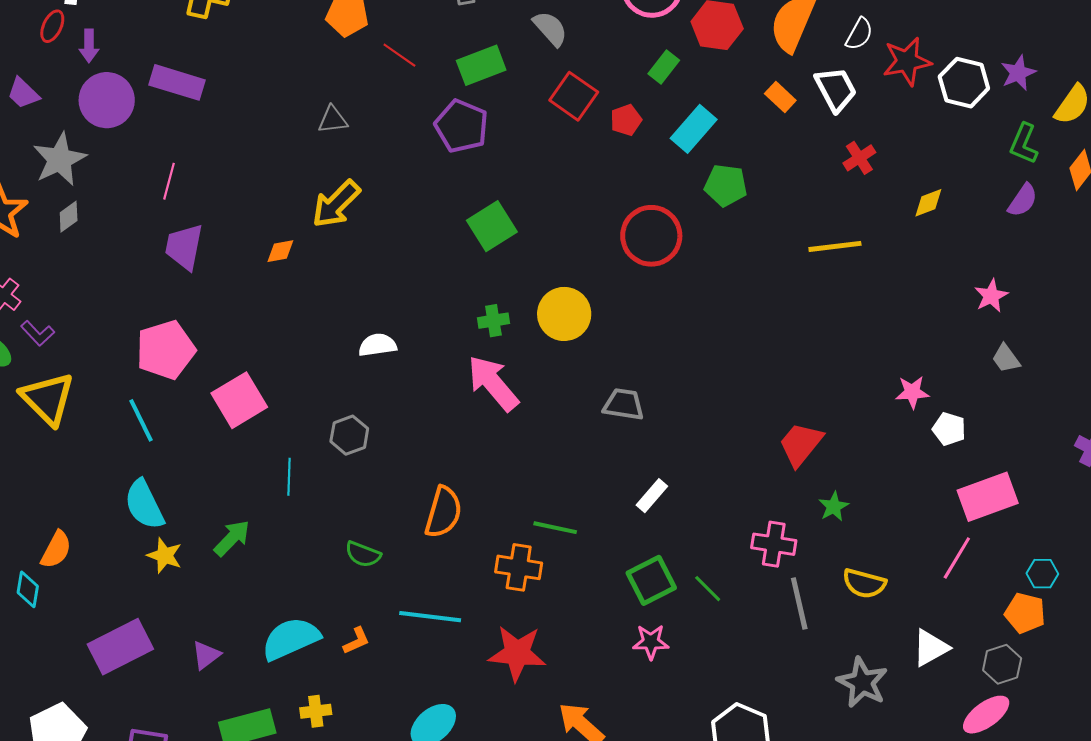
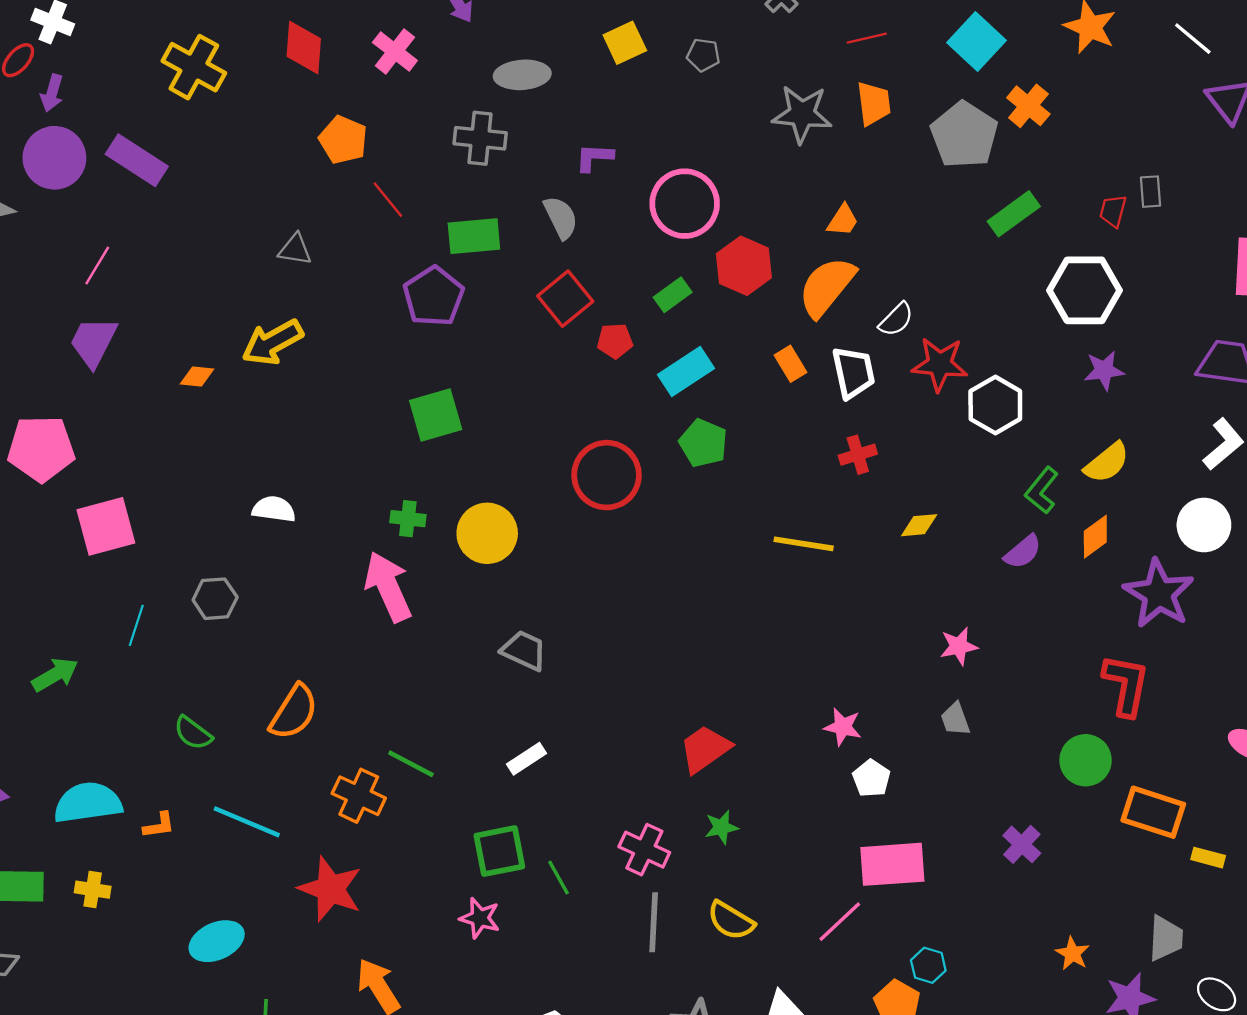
purple star: (1018, 73) -> (1104, 370), moved

